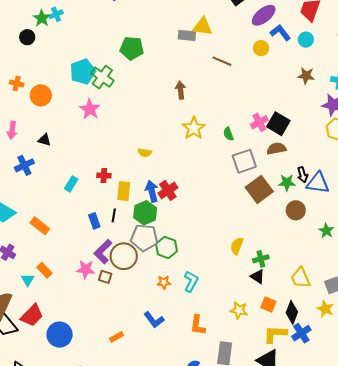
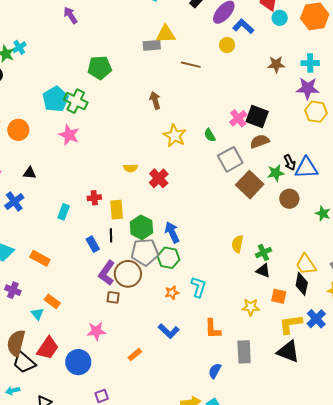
cyan circle: (306, 40) -> (280, 18), moved
red cross: (168, 190) -> (159, 178), moved
blue arrow: (152, 191) -> (172, 232), moved
pink star: (86, 269) -> (96, 331), moved
black diamond: (292, 312) -> (302, 284), moved

